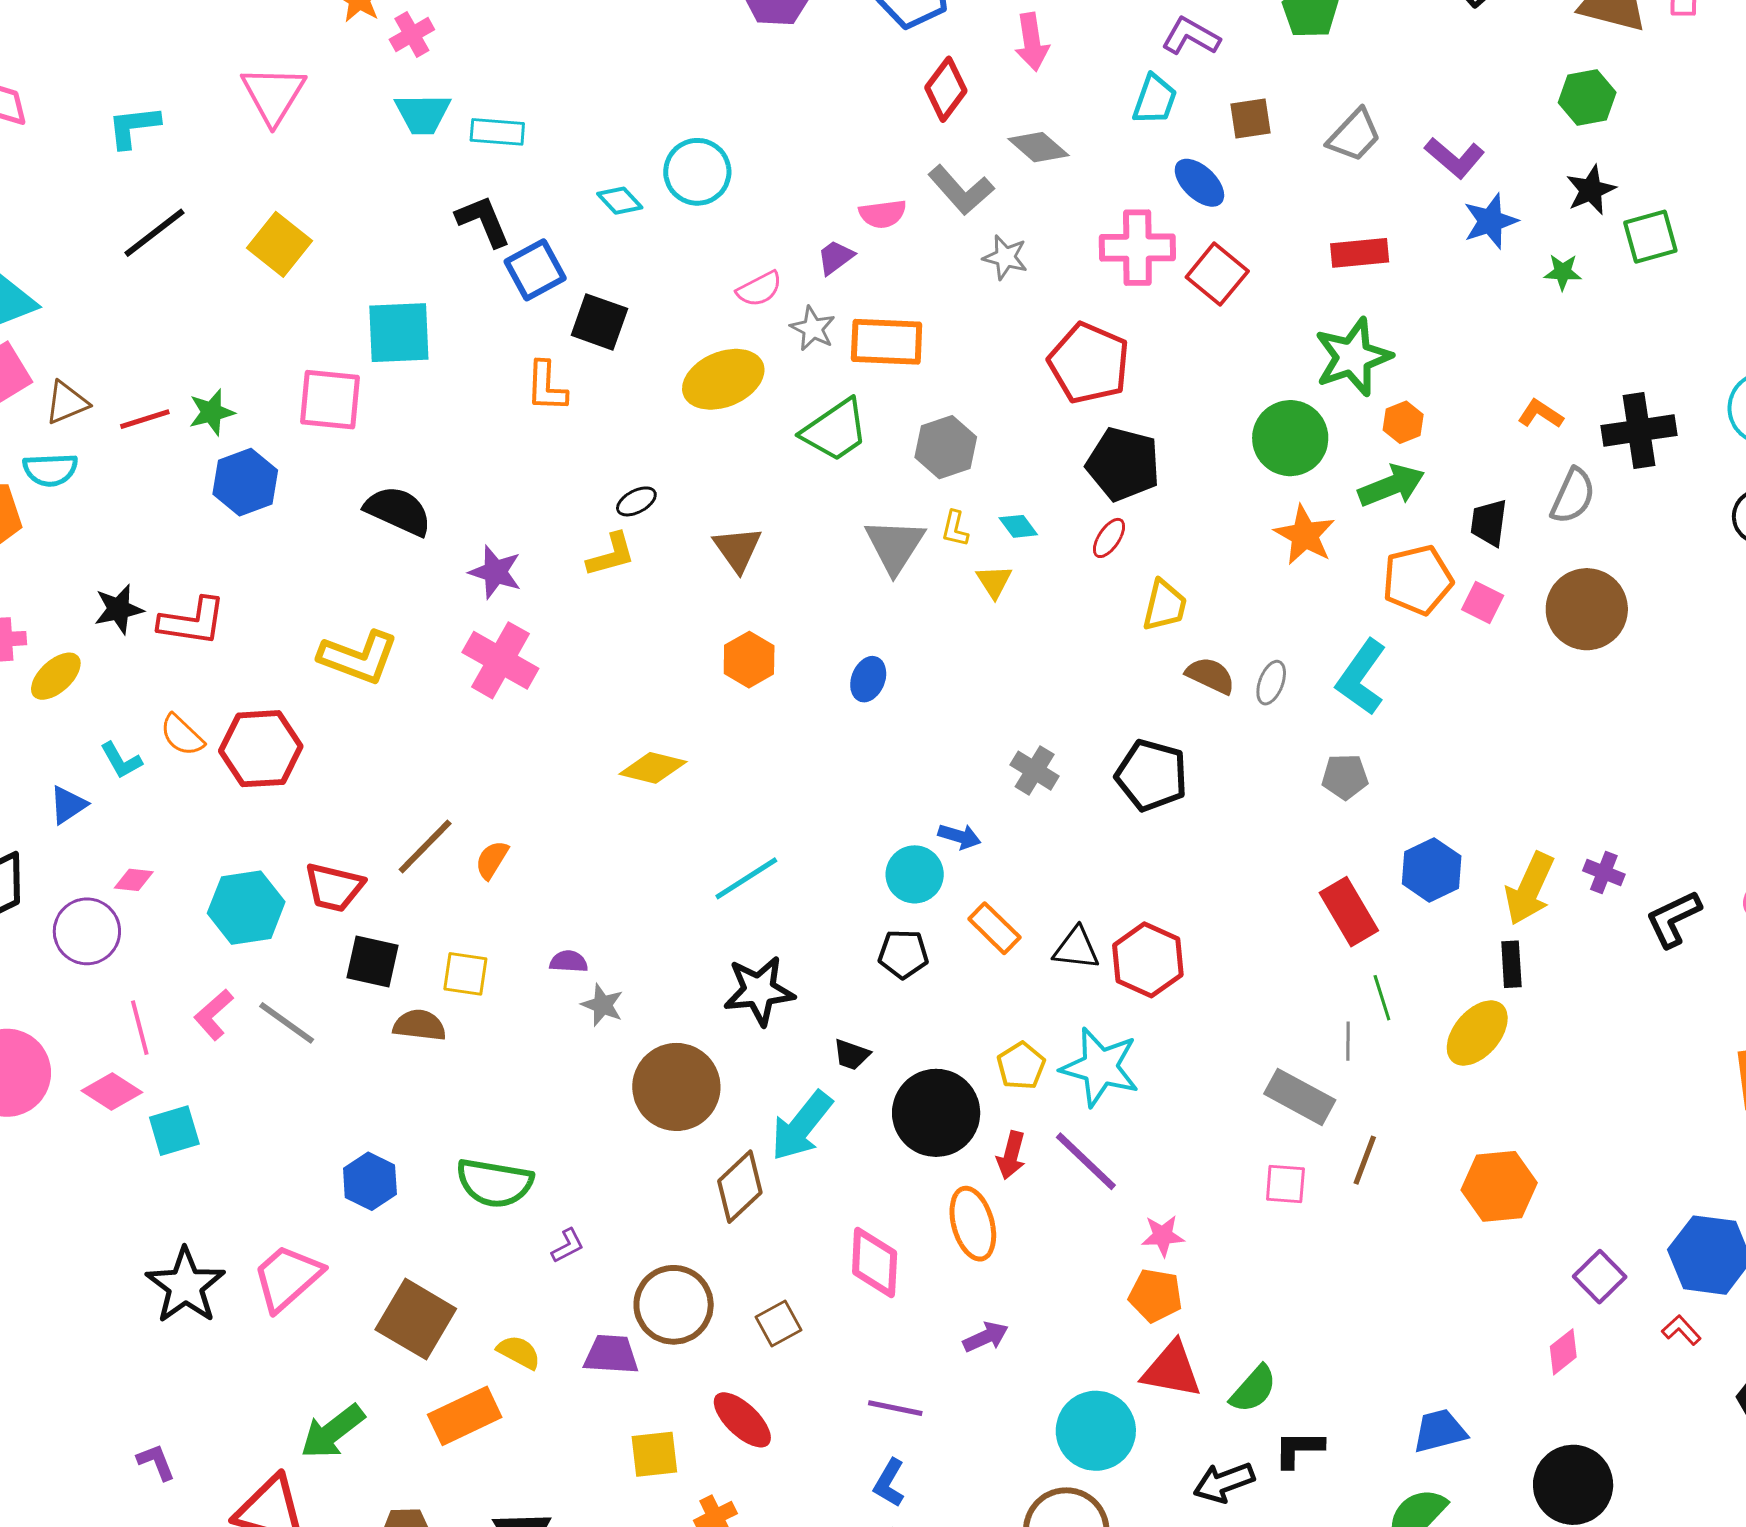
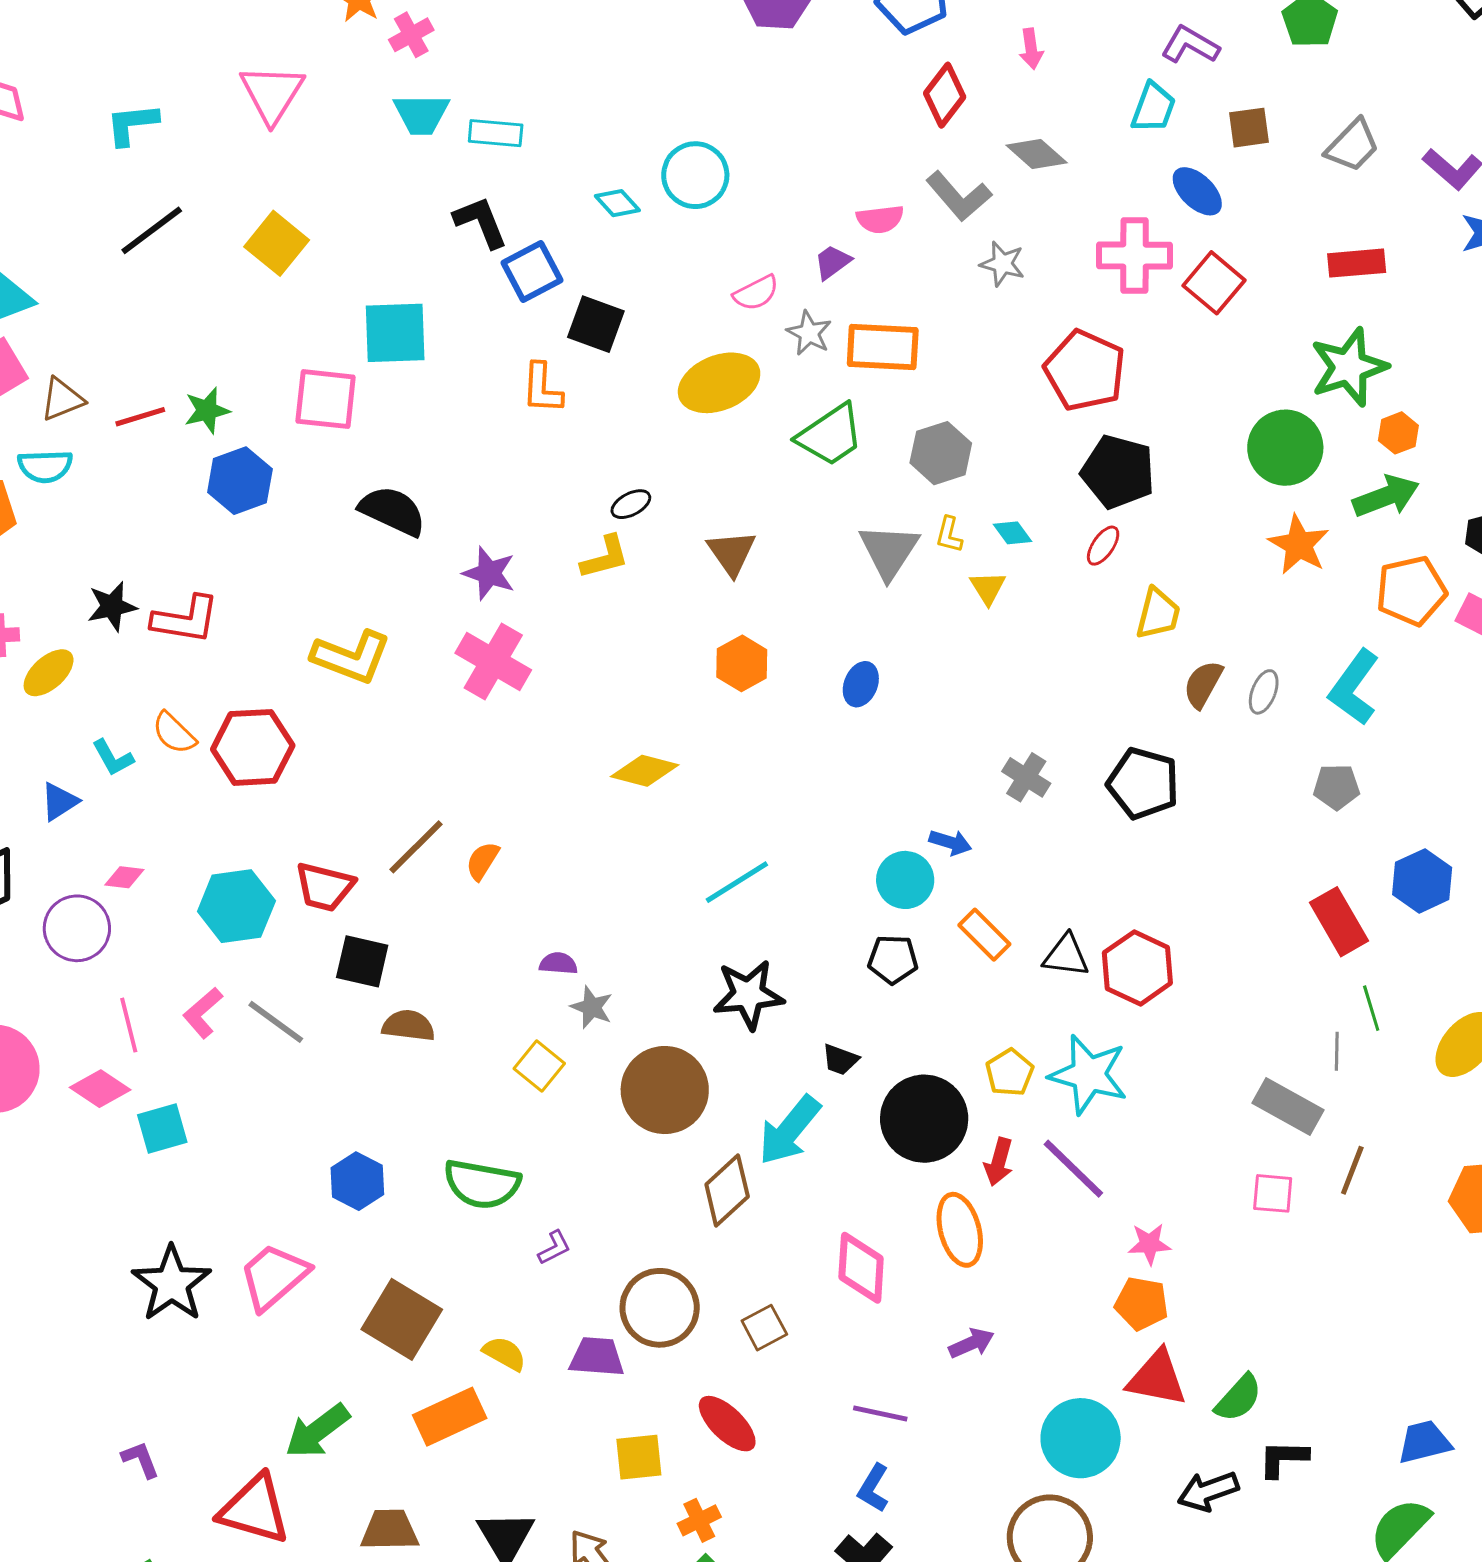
pink arrow: (1032, 42) -> (1031, 49), size x0.7
brown semicircle: (1210, 676) -> (1203, 684), turned -87
yellow square: (465, 974) -> (539, 1066), moved, turned 30

